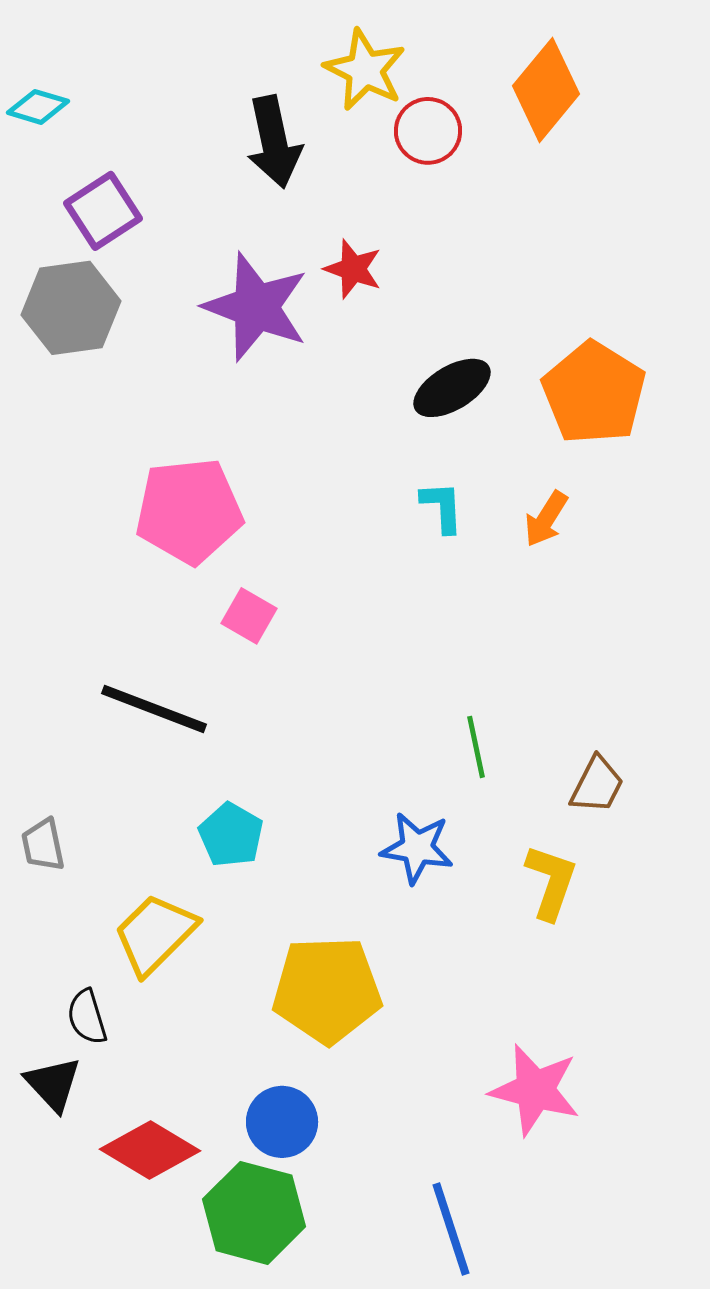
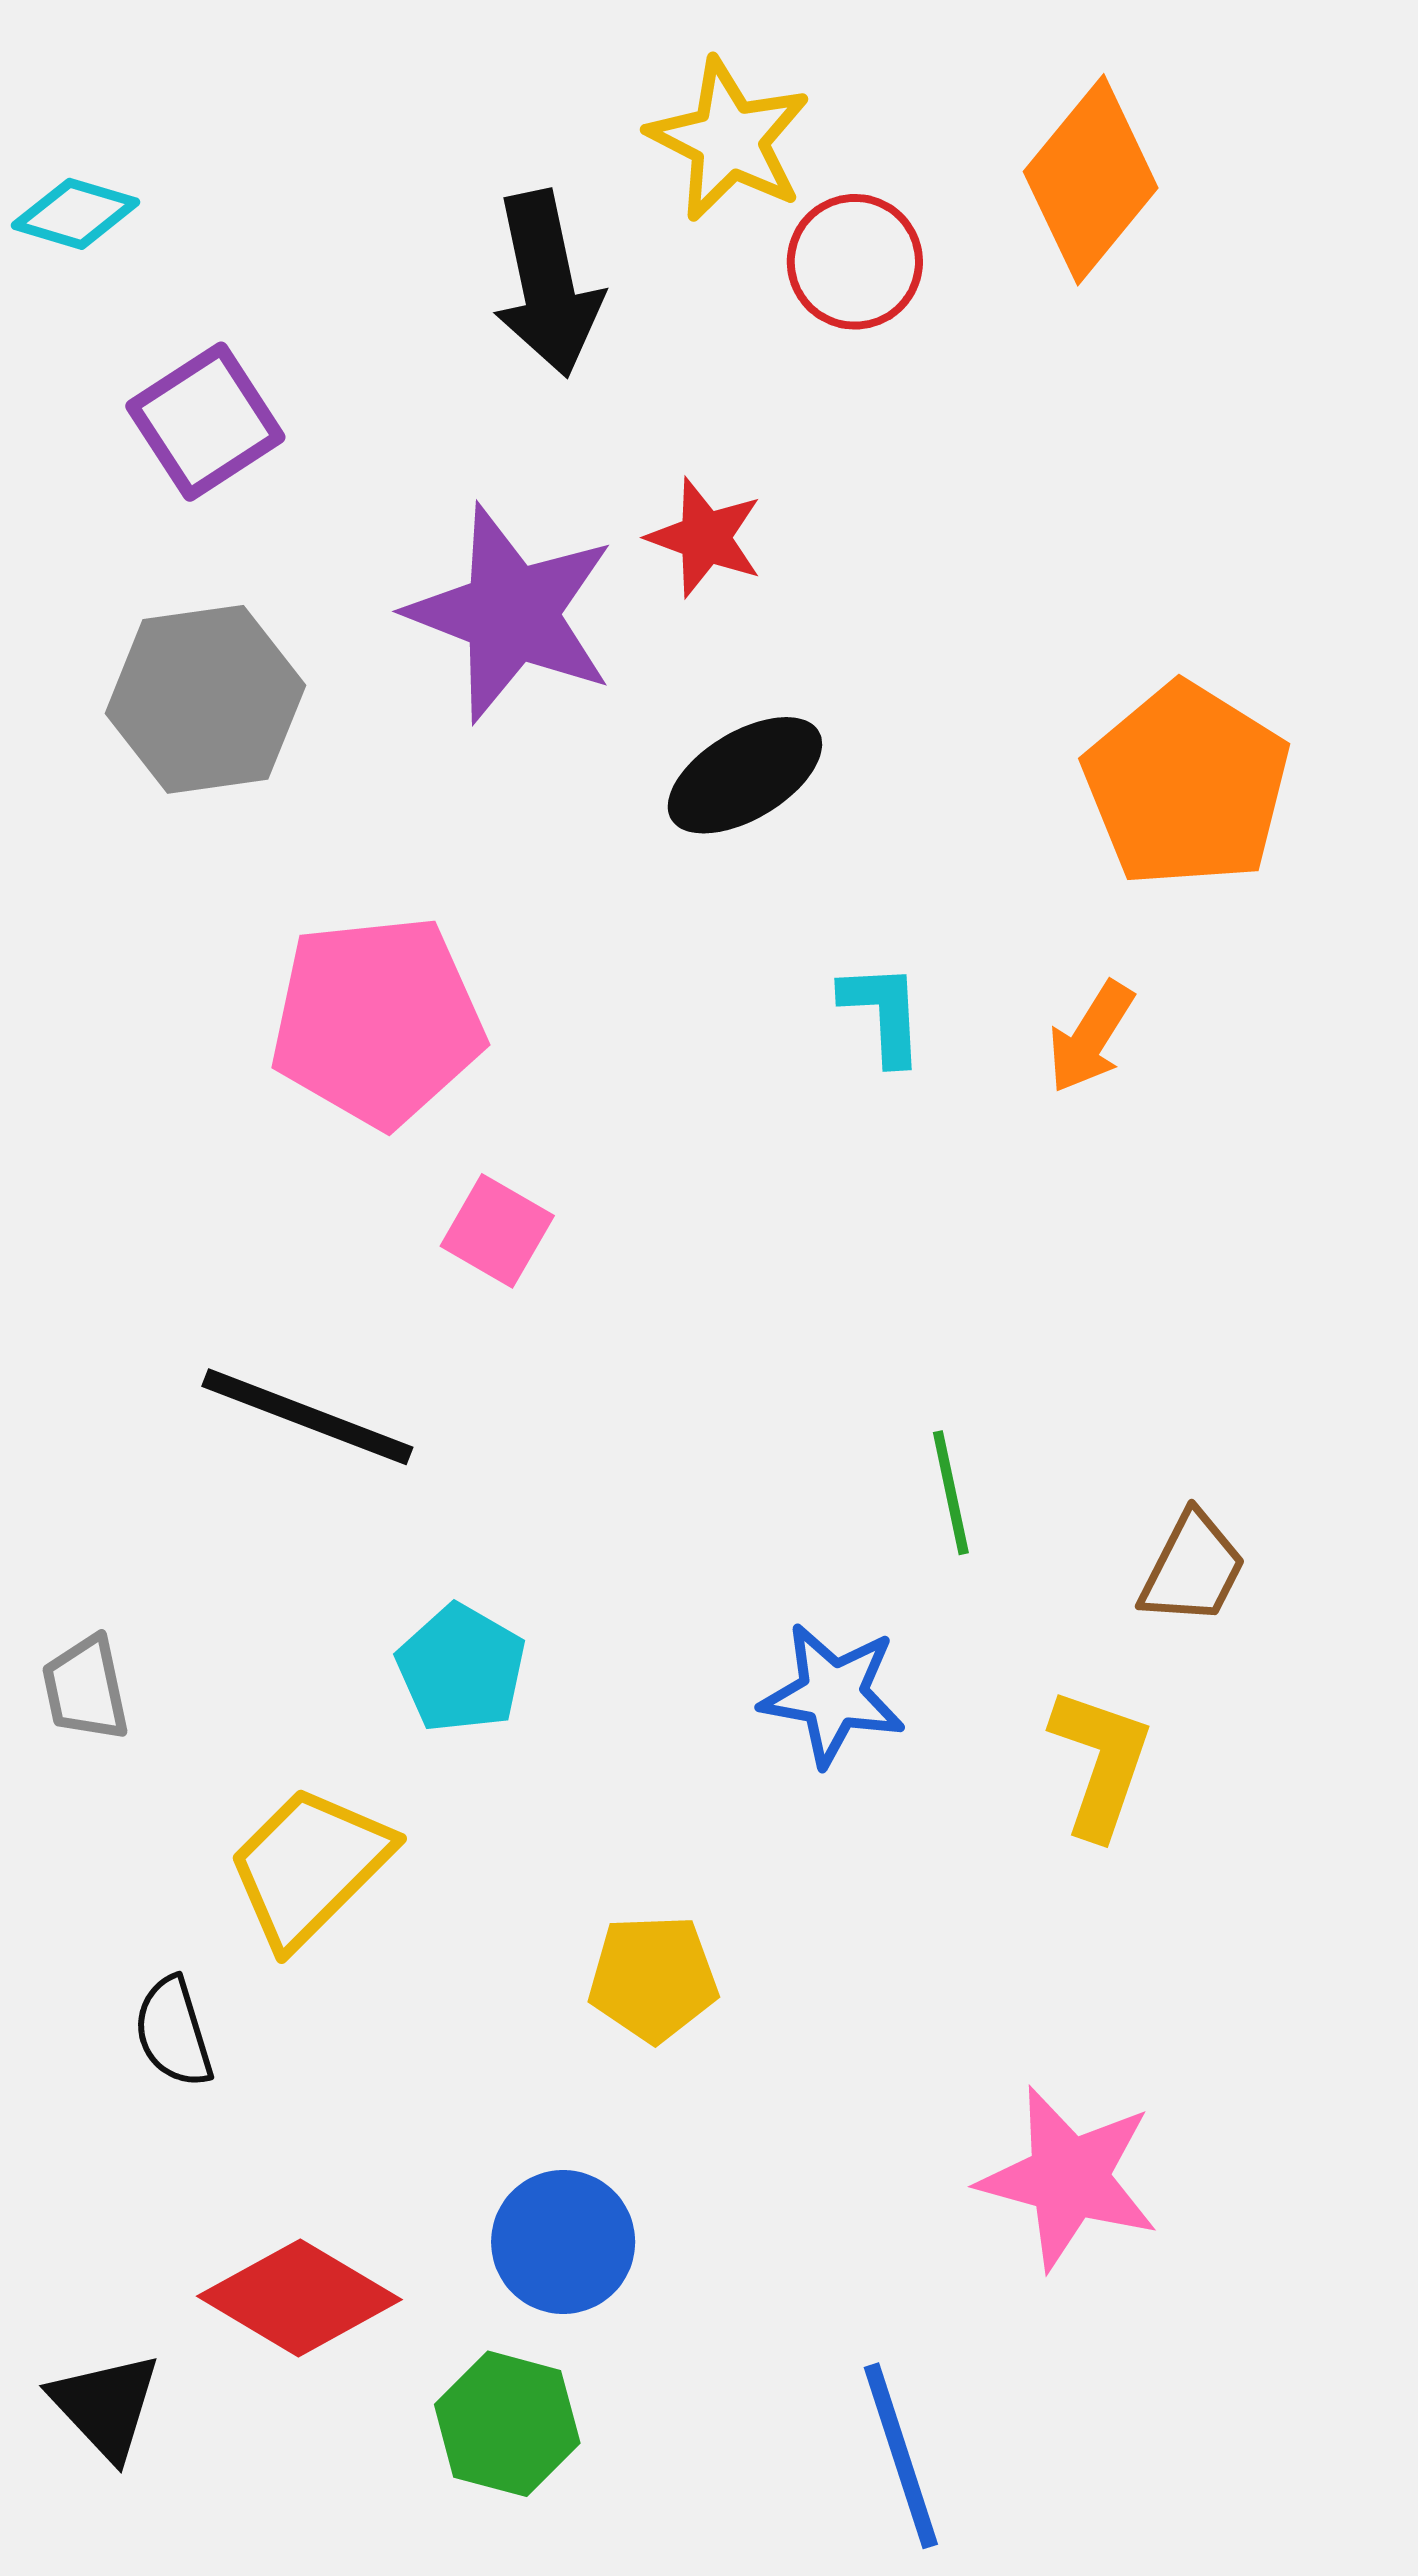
gray hexagon: (71, 308) -> (205, 699), moved
black ellipse: (452, 388) -> (745, 775), moved
yellow pentagon: (327, 990) -> (653, 1978), size x0.6
black triangle: (53, 1084) -> (106, 2406), moved
green hexagon: (254, 1213) -> (507, 2424), size x0.7

